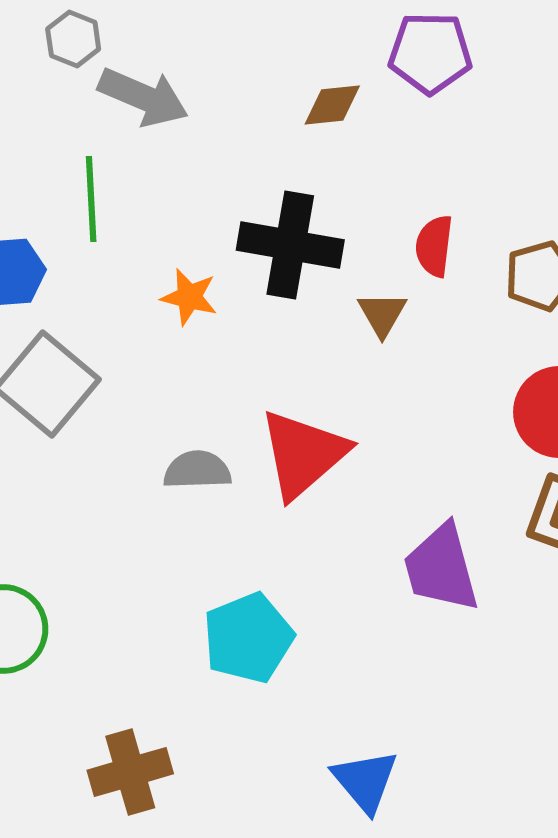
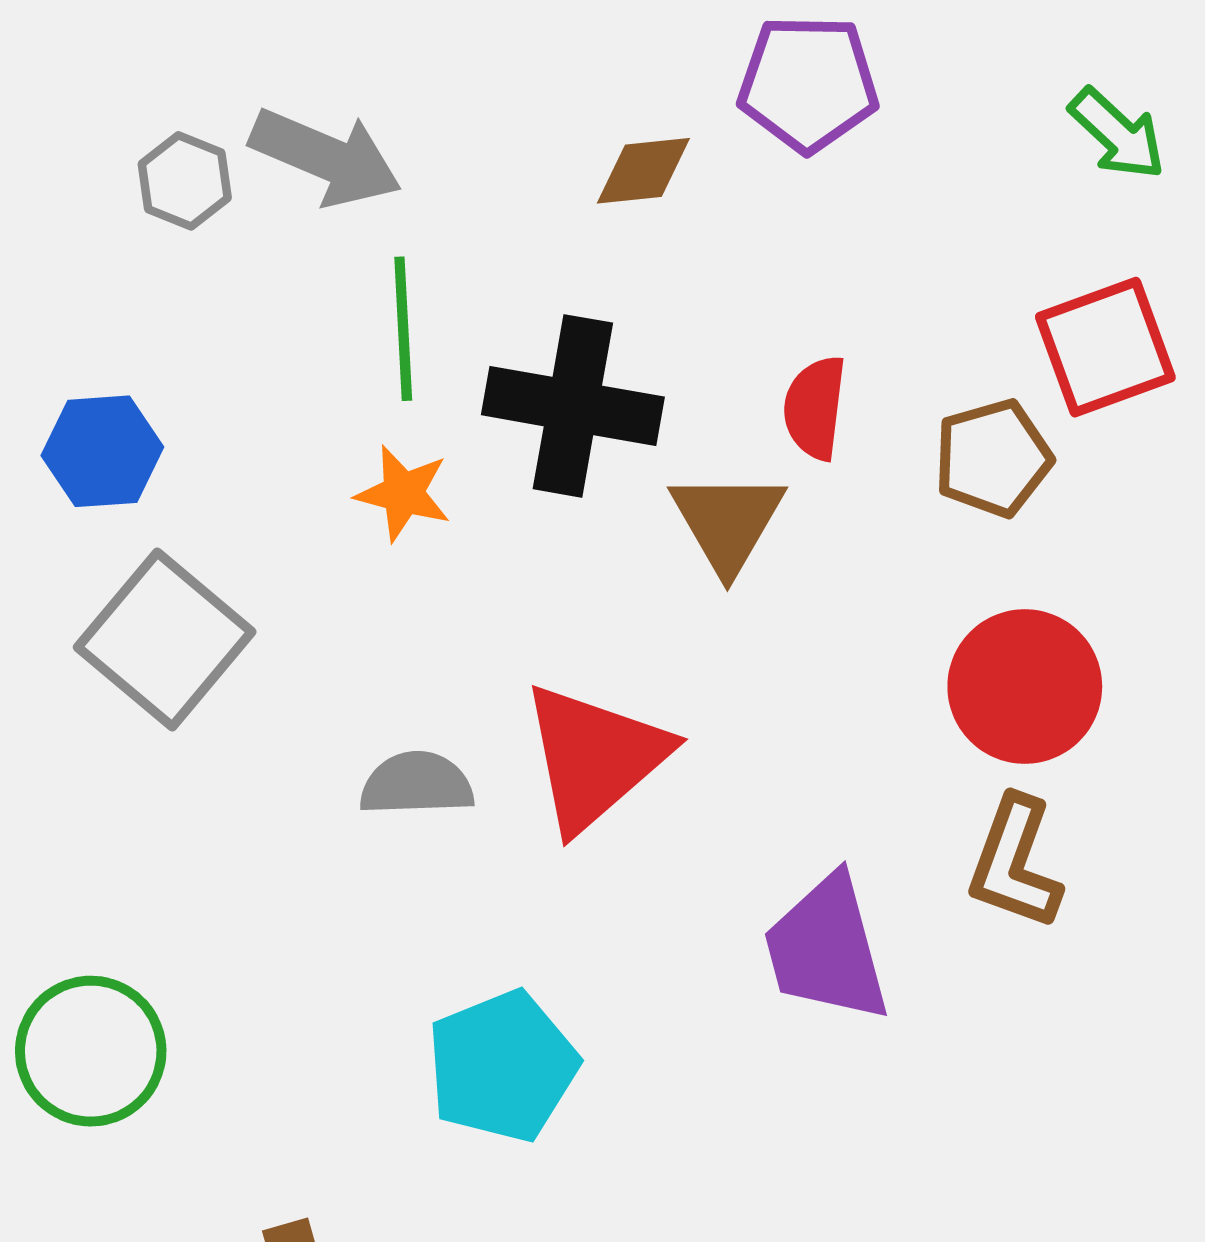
gray hexagon: (73, 39) -> (185, 181), moved
green line: (91, 199) -> (403, 329), moved
brown triangle: (382, 314) -> (727, 522), size x1.4

